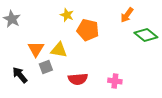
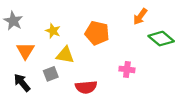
yellow star: (67, 15) -> (53, 31), moved
orange triangle: (36, 49) -> (25, 51), moved
pink cross: (115, 81) -> (127, 69), moved

